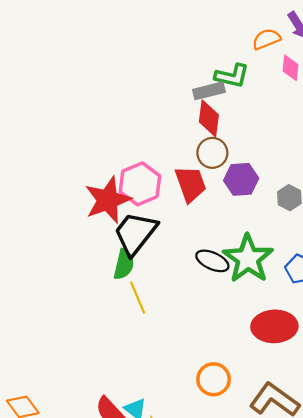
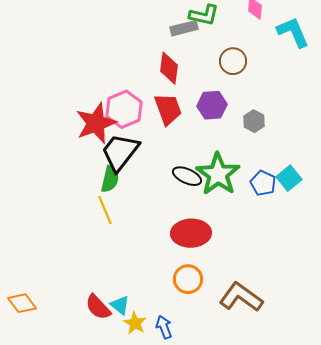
red diamond: (209, 118) -> (169, 68), moved
brown circle: (212, 153) -> (233, 61), moved
yellow line: (138, 298) -> (105, 210), moved
red ellipse: (274, 326) -> (191, 233), moved

